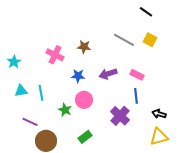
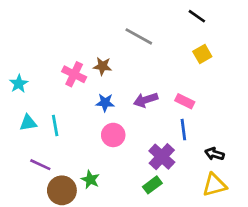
gray line: (124, 40) -> (139, 36), moved
yellow square: (150, 40) -> (202, 54), turned 32
brown star: (84, 47) -> (102, 66), moved
green star: (65, 110) -> (90, 180), moved
green rectangle: (85, 137) -> (152, 185), moved

